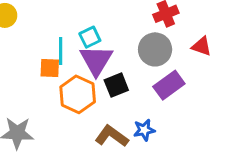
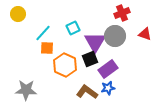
cyan line: (61, 51) -> (43, 33), moved, turned 42
purple triangle: (96, 60) -> (95, 42), moved
purple rectangle: (169, 85) -> (108, 69), moved

